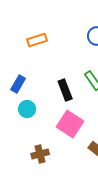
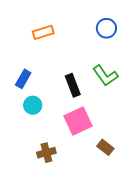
pink square: (70, 124) -> (78, 121), turned 32

